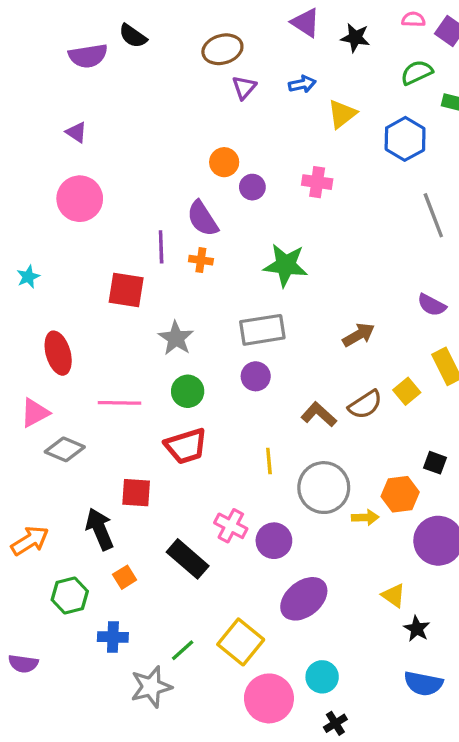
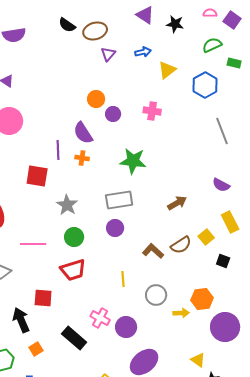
black semicircle: (133, 36) -> (67, 25), moved
black square: (435, 463) -> (223, 261), moved
gray circle: (324, 488) -> (156, 295), size x0.7

